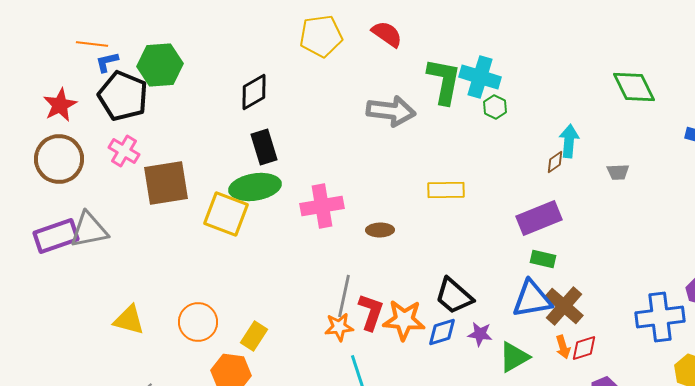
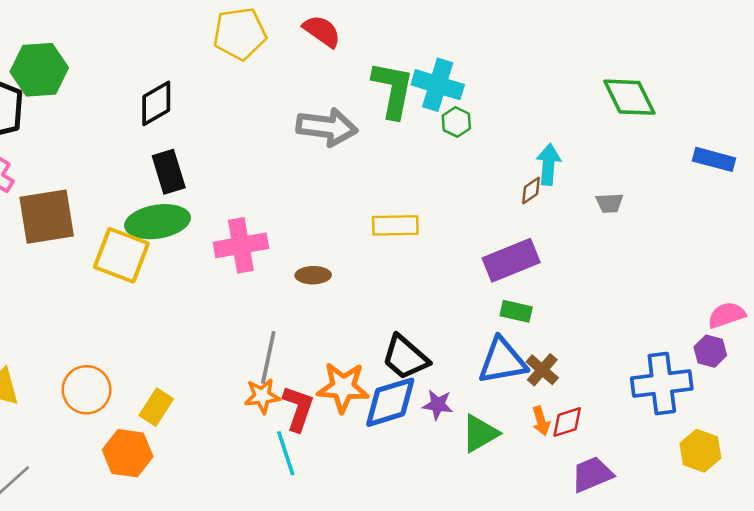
brown cross: (564, 306) -> (542, 370), size x0.7
red L-shape: (371, 312) -> (298, 408), moved
blue diamond: (442, 332) -> (390, 402), size x1.5

